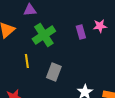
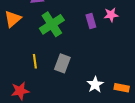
yellow line: (27, 61) -> (35, 61), moved

